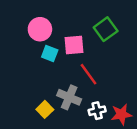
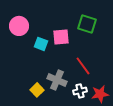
pink circle: (40, 29) -> (19, 26), moved
green square: (106, 29) -> (87, 24), turned -36
red line: (89, 74) -> (83, 66), moved

